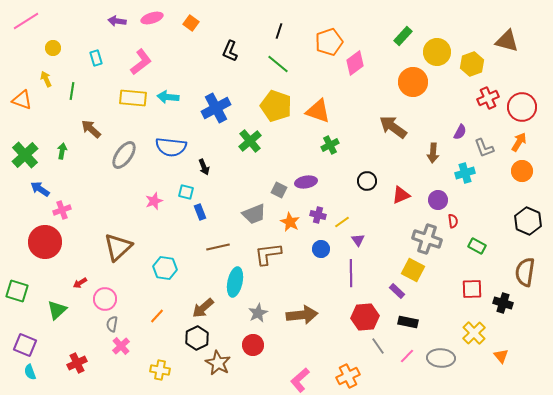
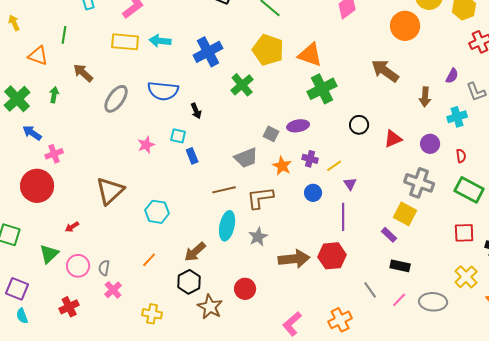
yellow arrow: (46, 79) -> (14, 23), moved
orange triangle: (22, 100) -> (38, 56), moved
green cross: (330, 145) -> (322, 89), size x1.6
red semicircle: (453, 221) -> (461, 156), moved
green rectangle: (477, 246) -> (469, 190), size x1.6
brown line: (218, 247) -> (224, 190), moved
pink circle: (105, 299) -> (78, 266), moved
gray star: (258, 313) -> (258, 237), moved
red hexagon: (365, 317) -> (332, 256), moved

